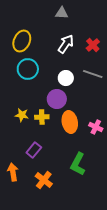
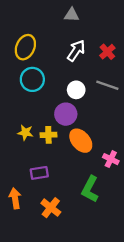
orange ellipse: (70, 122) -> (81, 141), turned -30
pink cross: (96, 127) -> (111, 159), moved
purple rectangle: (34, 150) -> (39, 173), turned 42

